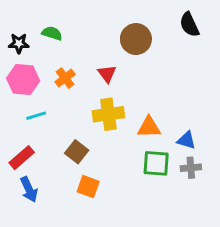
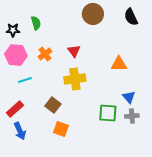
green semicircle: (52, 33) -> (36, 23), turned 56
brown circle: (136, 39) -> (93, 14), moved
orange triangle: (149, 127) -> (119, 64), moved
blue triangle: (187, 140) -> (129, 97), turned 32

